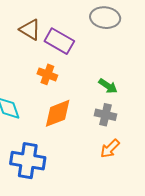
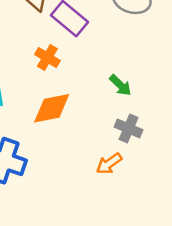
gray cross: (105, 115) -> (129, 128), moved

